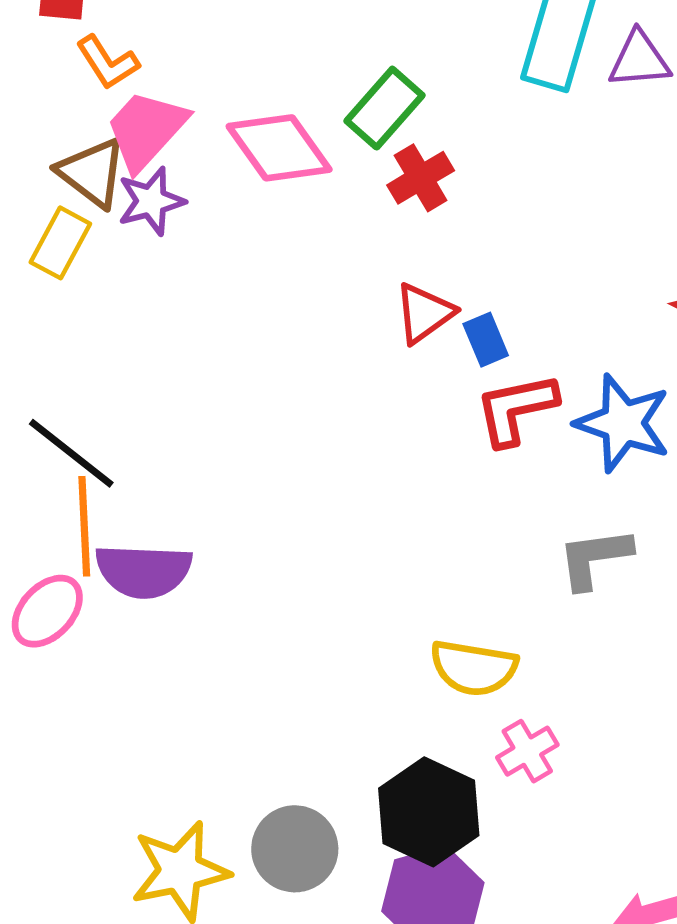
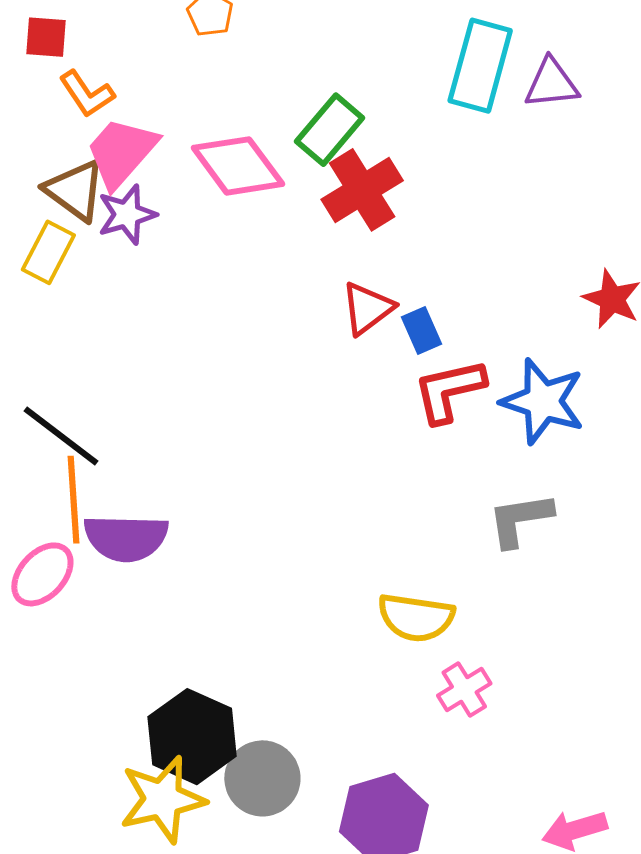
red cross: (421, 178) -> (362, 190), size x1.4
black hexagon: (429, 812) -> (192, 737), moved

